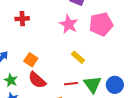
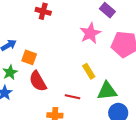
orange square: (31, 60) -> (29, 57), moved, turned -32
green triangle: (92, 84) -> (107, 91), moved, turned 42

